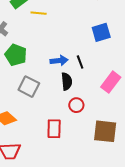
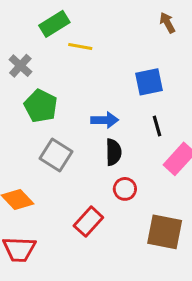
blue square: (101, 32) -> (149, 82), moved
black line: (80, 62) -> (157, 126), moved
red rectangle: (54, 129) -> (88, 222), turned 36

